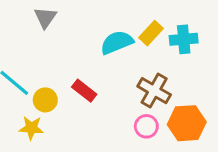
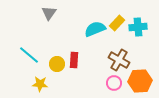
red rectangle: (84, 91) -> (74, 60), turned 56
yellow circle: (45, 100) -> (57, 64), moved

